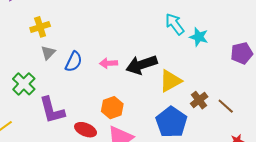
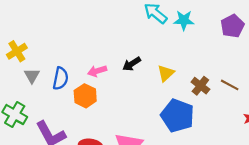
black arrow: (142, 65) -> (132, 64), size x0.6
yellow triangle: (170, 81) -> (166, 73), size x0.7
orange hexagon: (112, 108) -> (85, 96), moved

